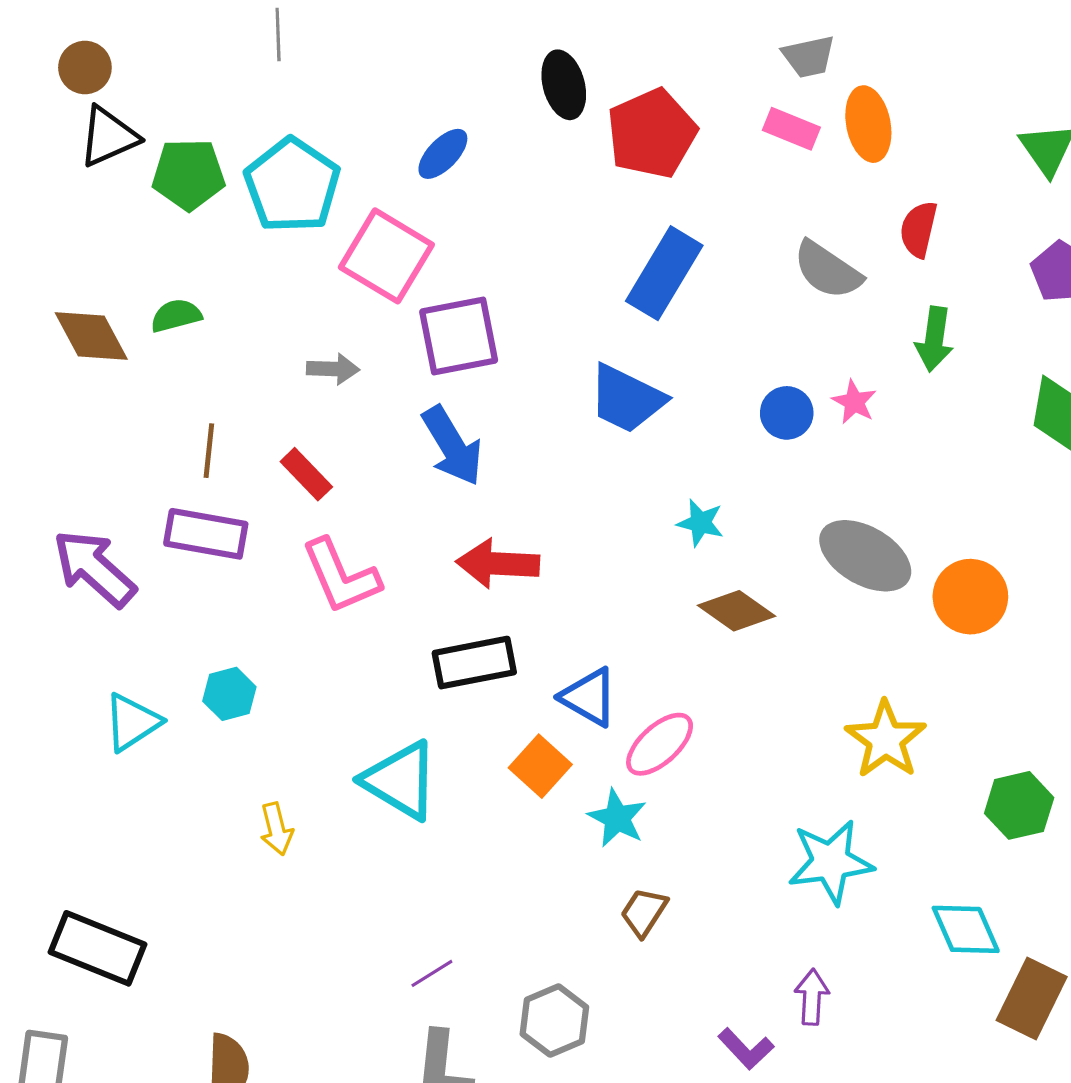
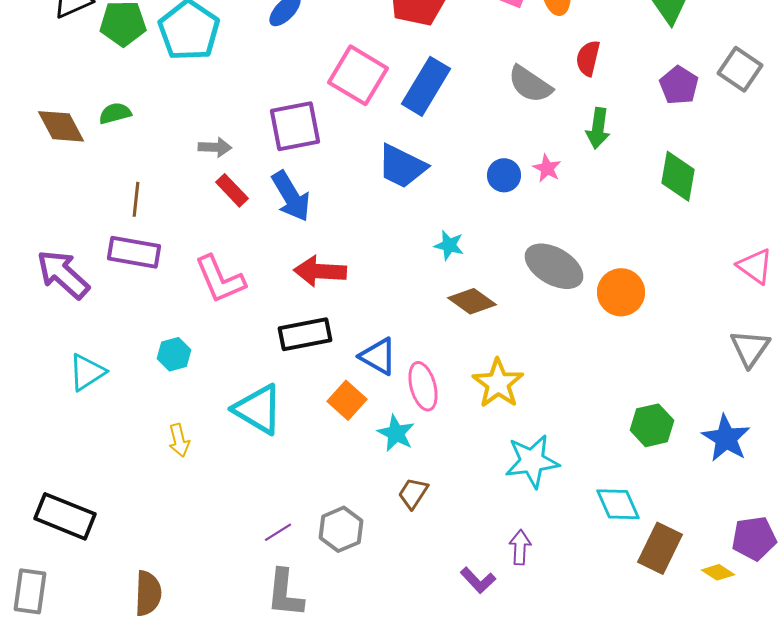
pink square: (386, 256) -> (358, 75), moved
red rectangle: (306, 474) -> (232, 190), moved
cyan hexagon: (229, 694) -> (174, 354), moved
yellow star: (886, 739) -> (498, 383), moved
pink ellipse: (660, 744) -> (423, 386), turned -63
gray hexagon: (554, 1021) -> (341, 529), moved

